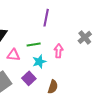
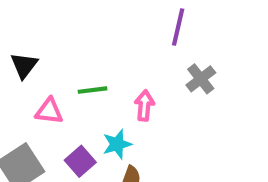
purple line: (46, 18) -> (178, 27), moved
cyan star: (39, 62) -> (117, 144), moved

